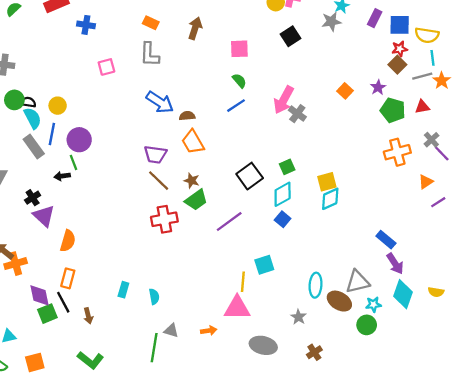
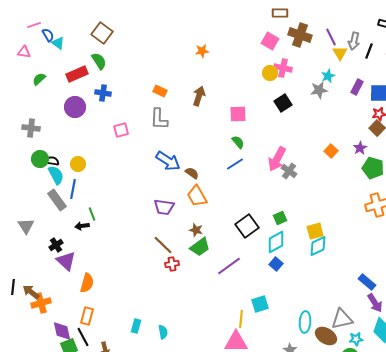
brown semicircle: (187, 116) -> (192, 173), turned 40
purple circle: (79, 140) -> (75, 107), moved
brown line: (159, 181) -> (163, 245), moved
red cross: (164, 219) -> (172, 264), size x0.6

